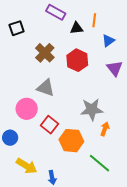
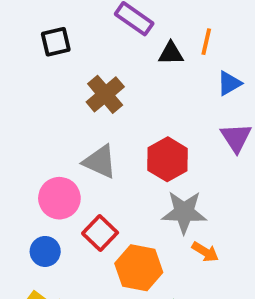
red hexagon: (77, 60) -> (167, 159), moved
orange arrow: (105, 129) -> (205, 252), turned 96
blue circle: (10, 138) -> (45, 251), moved

